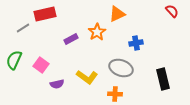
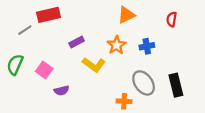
red semicircle: (172, 11) -> (172, 19), moved, turned -128
orange star: (97, 32) -> (117, 45), moved
gray ellipse: (121, 68) -> (144, 83), moved, turned 35
yellow L-shape: (87, 77) -> (94, 65), moved

